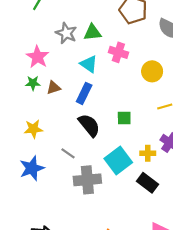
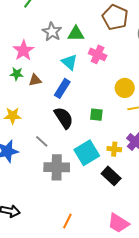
yellow circle: (152, 71) -> (125, 88), moved

